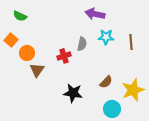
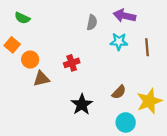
purple arrow: (95, 14) -> (125, 16), moved
gray semicircle: (82, 44) -> (92, 22), moved
brown triangle: (37, 70) -> (41, 79), turned 42
black star: (73, 93) -> (82, 104), turned 30

